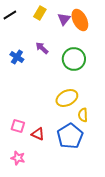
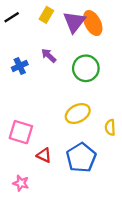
purple triangle: (64, 19) -> (74, 22), size x1.5
blue cross: (17, 57) -> (20, 66), turned 32
yellow semicircle: (83, 115) -> (110, 127), moved
pink square: (18, 126) -> (21, 132), moved, size x1.5

